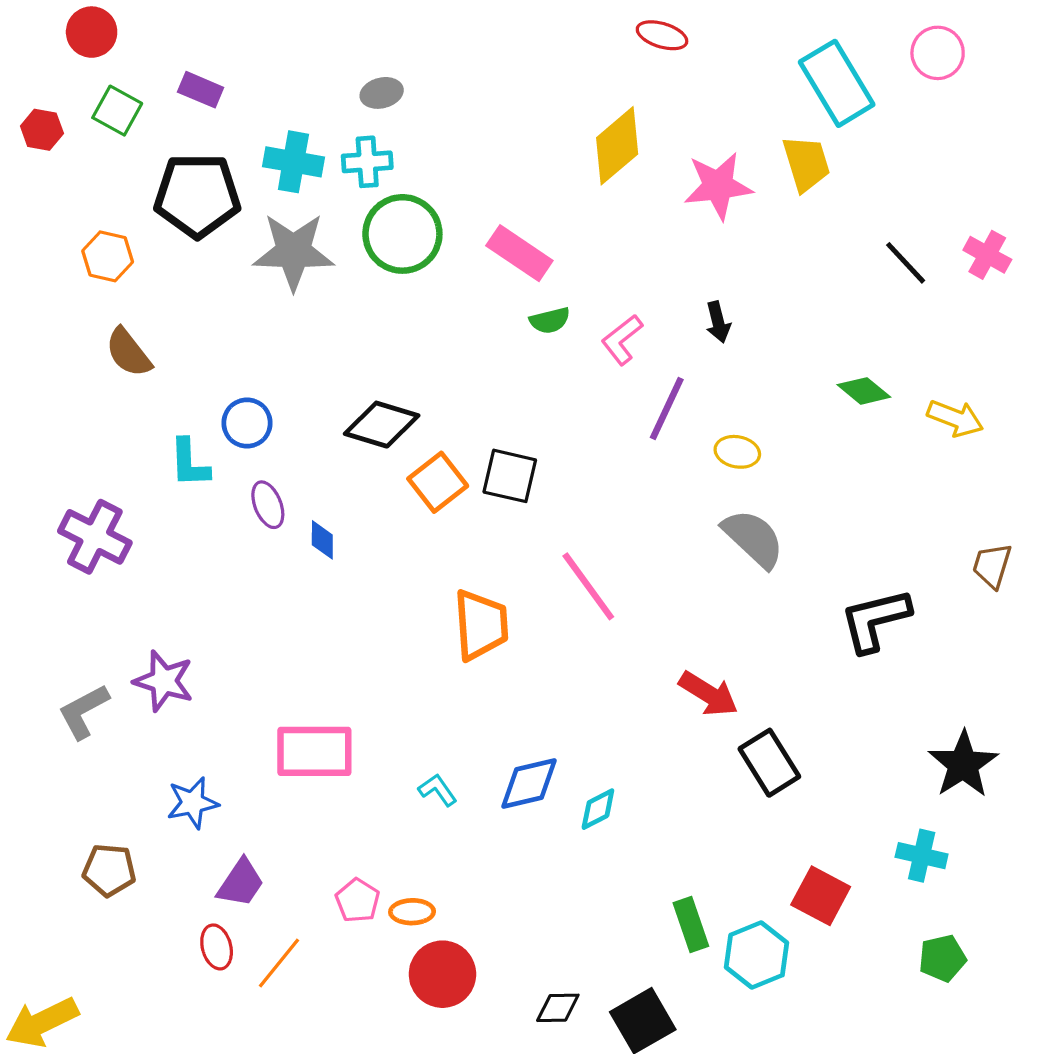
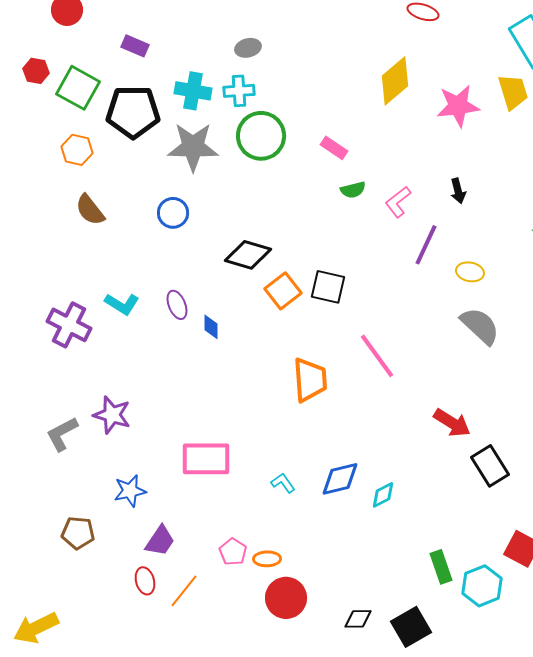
green square: (117, 111) -> (78, 88), moved, size x1.4
pink rectangle: (519, 253) -> (334, 148), size x0.7
blue circle: (247, 423) -> (173, 213), moved
cyan L-shape: (189, 463) -> (122, 304), moved, turned -56

